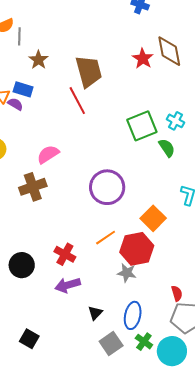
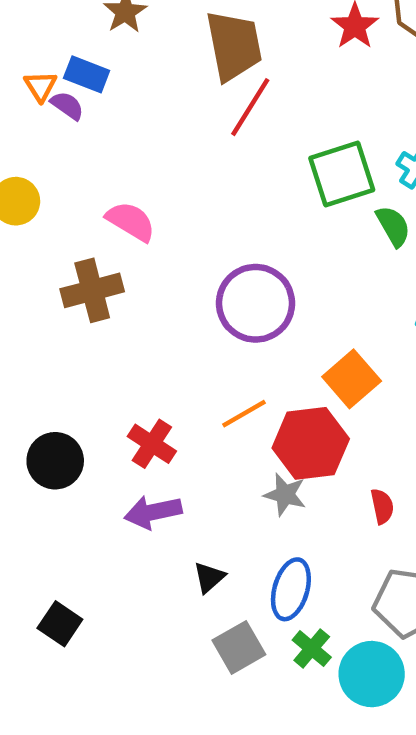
red line: (77, 101) -> (250, 107), moved, turned 56
pink semicircle: (48, 154) -> (131, 221), turned 60
red semicircle: (177, 293) -> (382, 506), moved

